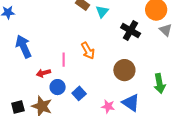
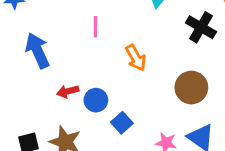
pink line: (64, 60) -> (95, 27), moved
blue circle: (58, 87) -> (96, 100), moved

